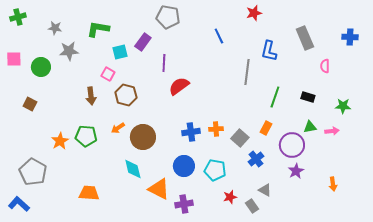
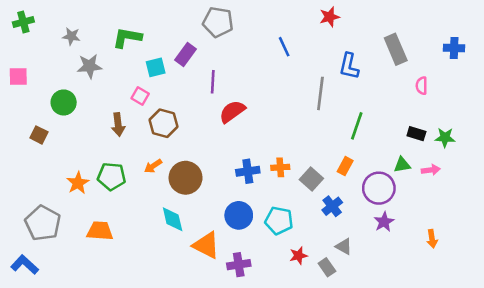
green circle: (41, 67) -> (64, 102), moved
black rectangle: (308, 97) -> (416, 134), moved
orange trapezoid: (89, 193) -> (100, 231), moved

